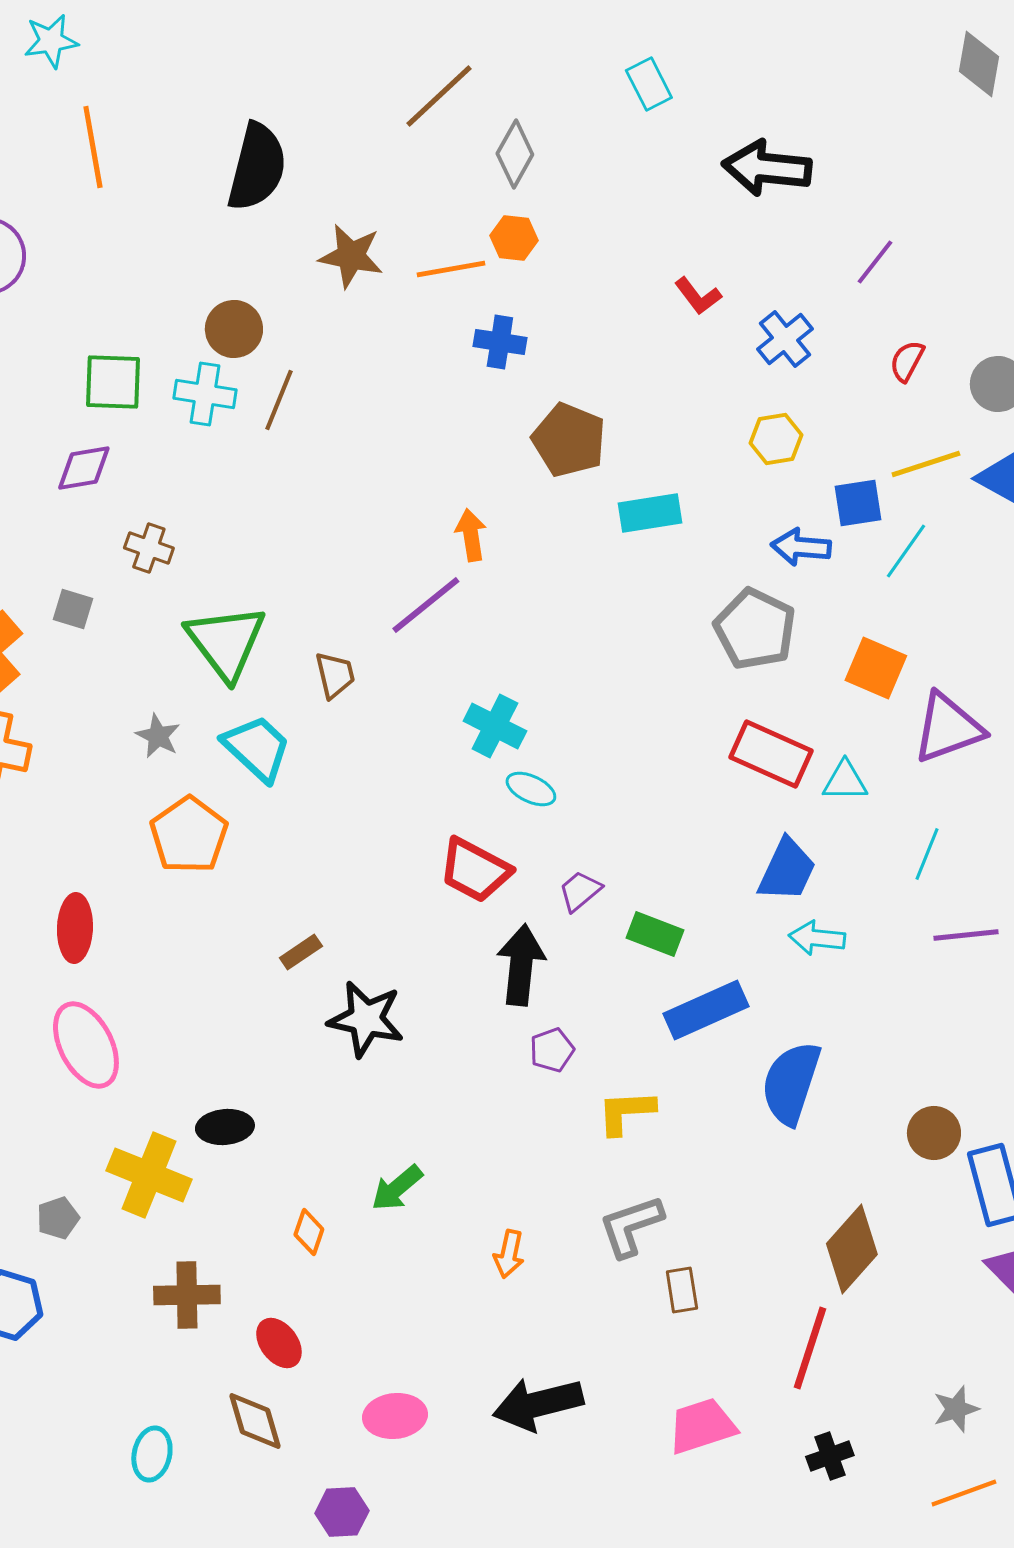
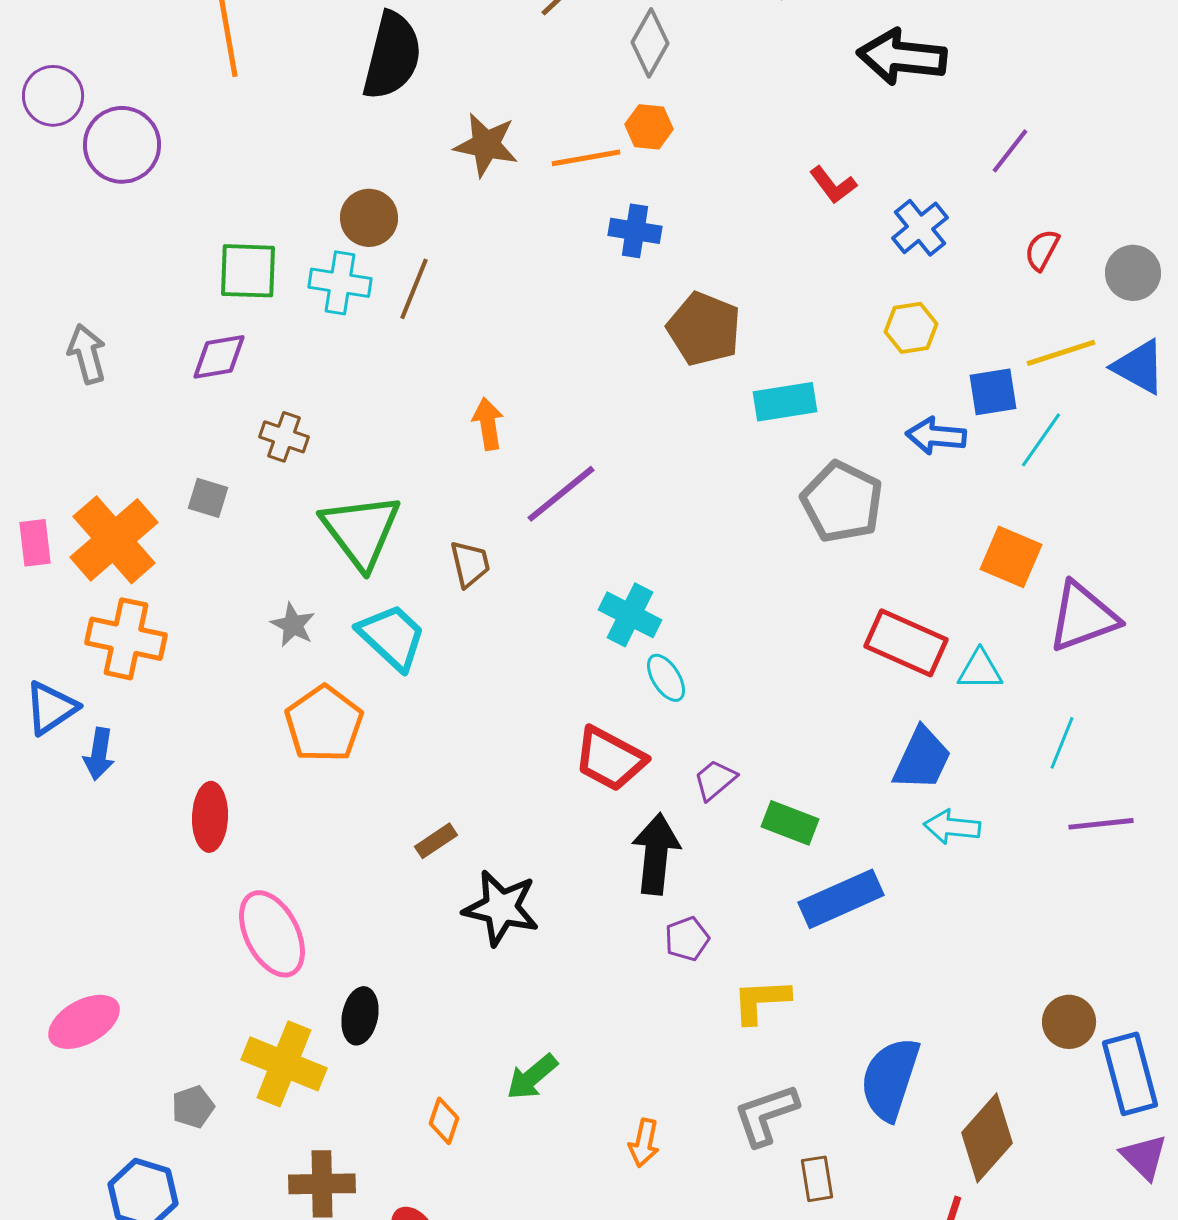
orange arrow: (471, 535) -> (488, 424), moved
gray pentagon: (755, 629) -> (842, 502), moved
cyan ellipse: (531, 789) -> (666, 678), turned 33
pink ellipse: (86, 1045) -> (272, 934), moved
blue semicircle: (791, 1083) -> (890, 1079), moved
black ellipse: (225, 1127) -> (360, 1016), turned -74

